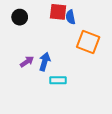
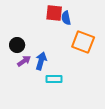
black circle: (20, 17) -> (17, 45), moved

